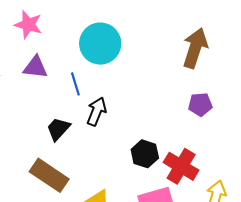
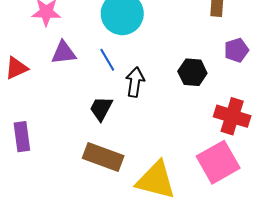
black hexagon: (145, 154) -> (192, 72), moved

